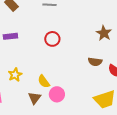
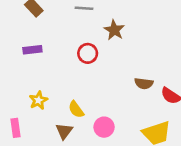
brown star: (104, 33) -> (114, 30), moved
pink circle: (57, 94) -> (104, 127), moved

